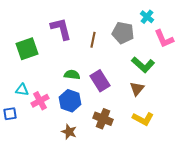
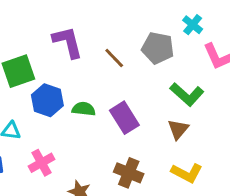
brown line: (93, 40) -> (114, 58), turned -56
pink cross: (40, 101) -> (42, 163), moved
blue hexagon: (70, 101) -> (47, 100), moved

